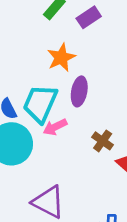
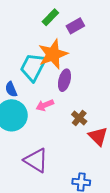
orange star: (61, 58) -> (53, 54), size x1.4
cyan trapezoid: (40, 103) -> (33, 67), moved

